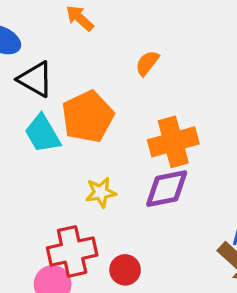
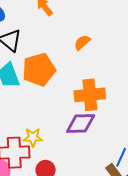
yellow star: (101, 192) -> (33, 137), moved

